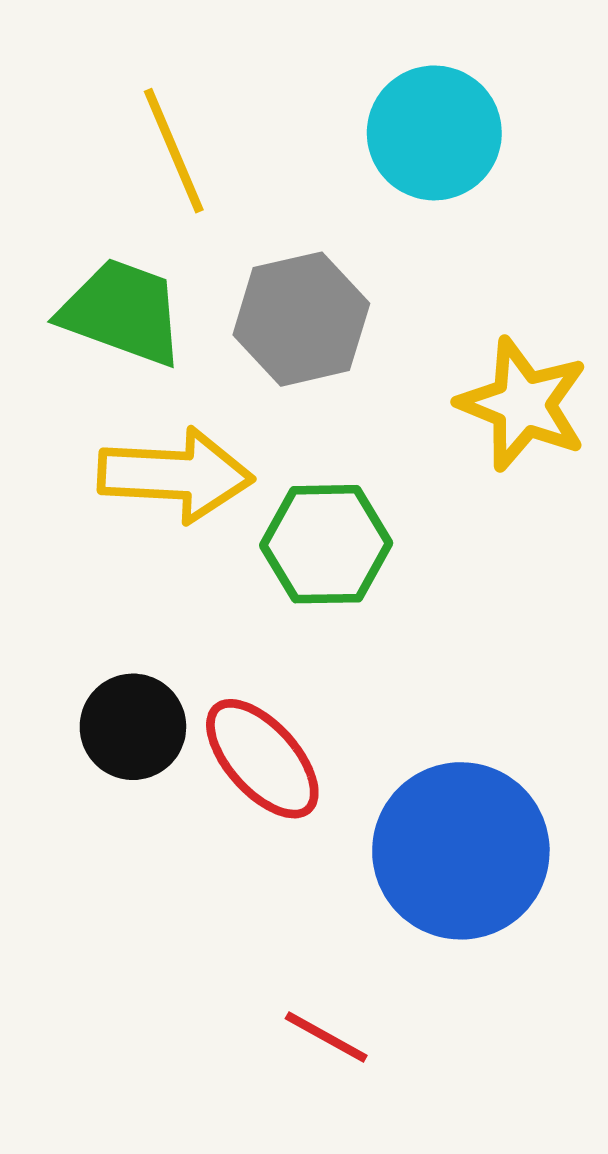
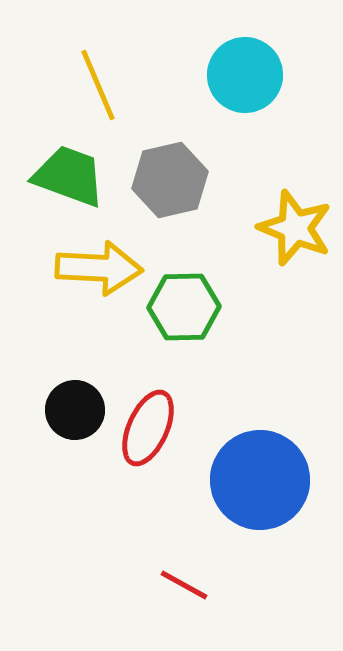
red ellipse: (262, 759) -> (148, 428), turned 66

